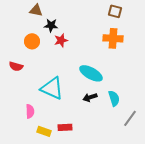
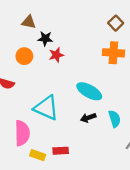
brown square: (115, 11) -> (116, 23), turned 32
pink semicircle: (30, 111) -> (22, 133), size x1.6

